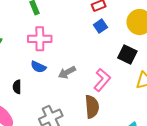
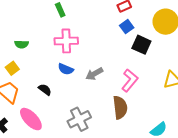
black square: (127, 55) -> (141, 45), moved
black semicircle: (17, 87) -> (45, 90), turned 128

